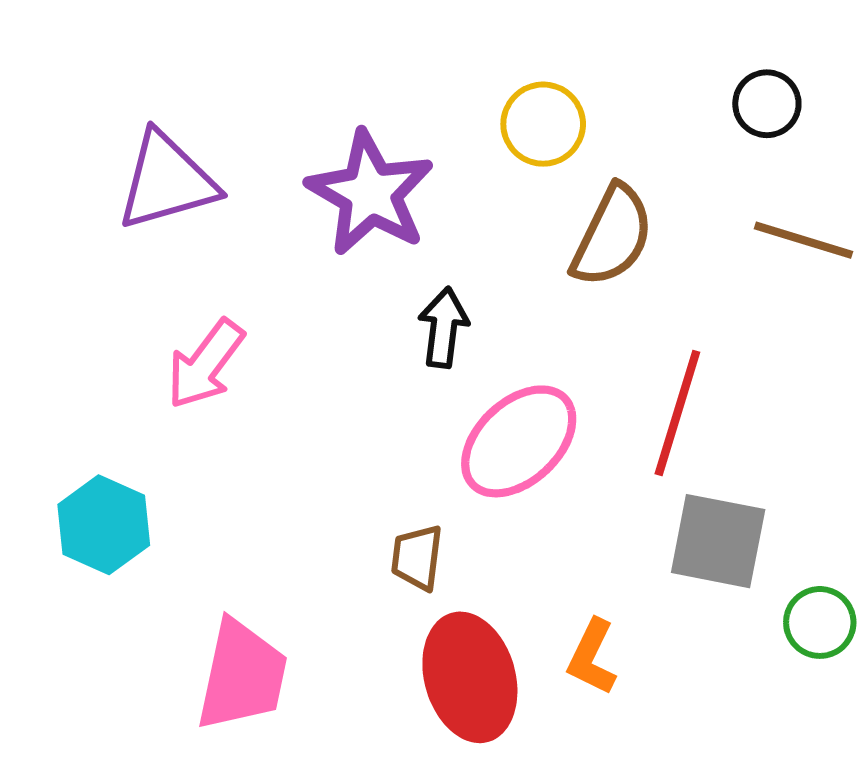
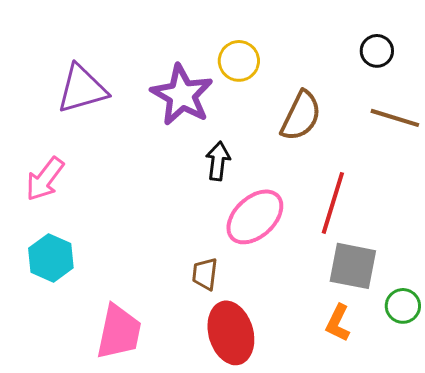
yellow circle: (543, 124) -> (239, 61), moved
pink arrow: (205, 364) -> (45, 179), moved
orange L-shape: (592, 657) -> (338, 323), moved

